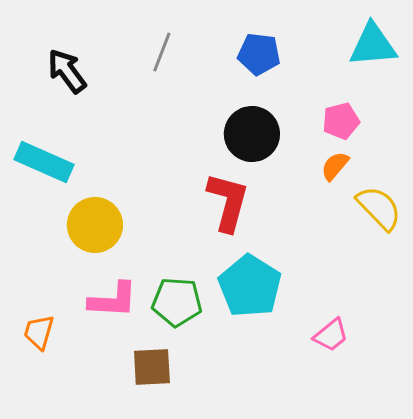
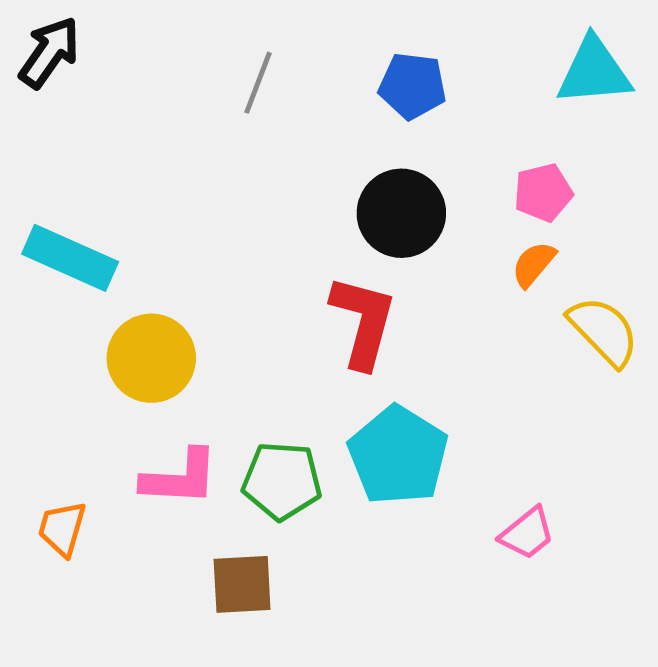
black arrow: (67, 71) -> (49, 52), moved, turned 72

